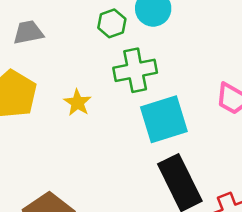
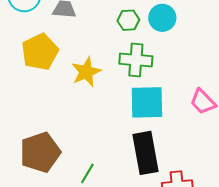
yellow star: (77, 103) -> (86, 72), size x1.4

